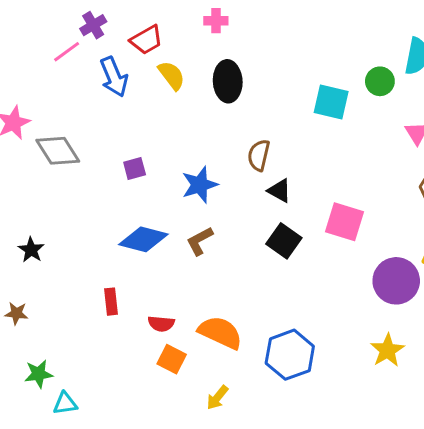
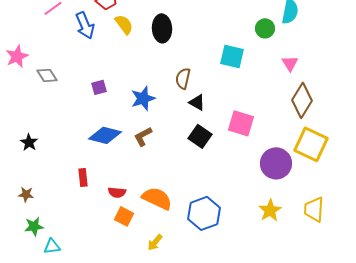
cyan square: (331, 102) -> (232, 56), moved
gray diamond: (58, 151) -> (47, 75), size x0.7
brown star: (16, 313) -> (26, 194), moved

